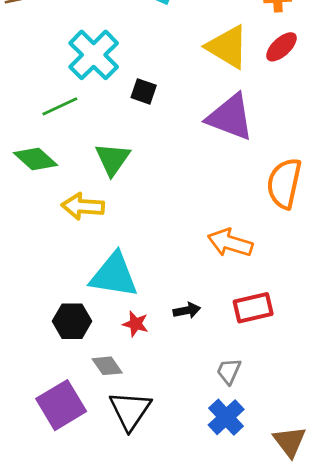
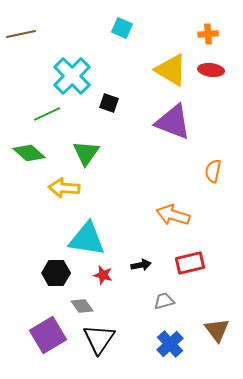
red ellipse: (281, 47) -> (211, 70), turned 50
orange semicircle: (284, 183) -> (213, 171), size x0.6
gray trapezoid: (229, 371) -> (164, 301), moved, turned 50
brown triangle: (290, 442) -> (217, 330), moved

